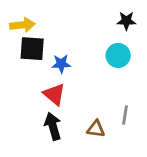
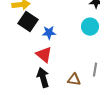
black square: (32, 49) -> (28, 22), turned 30

